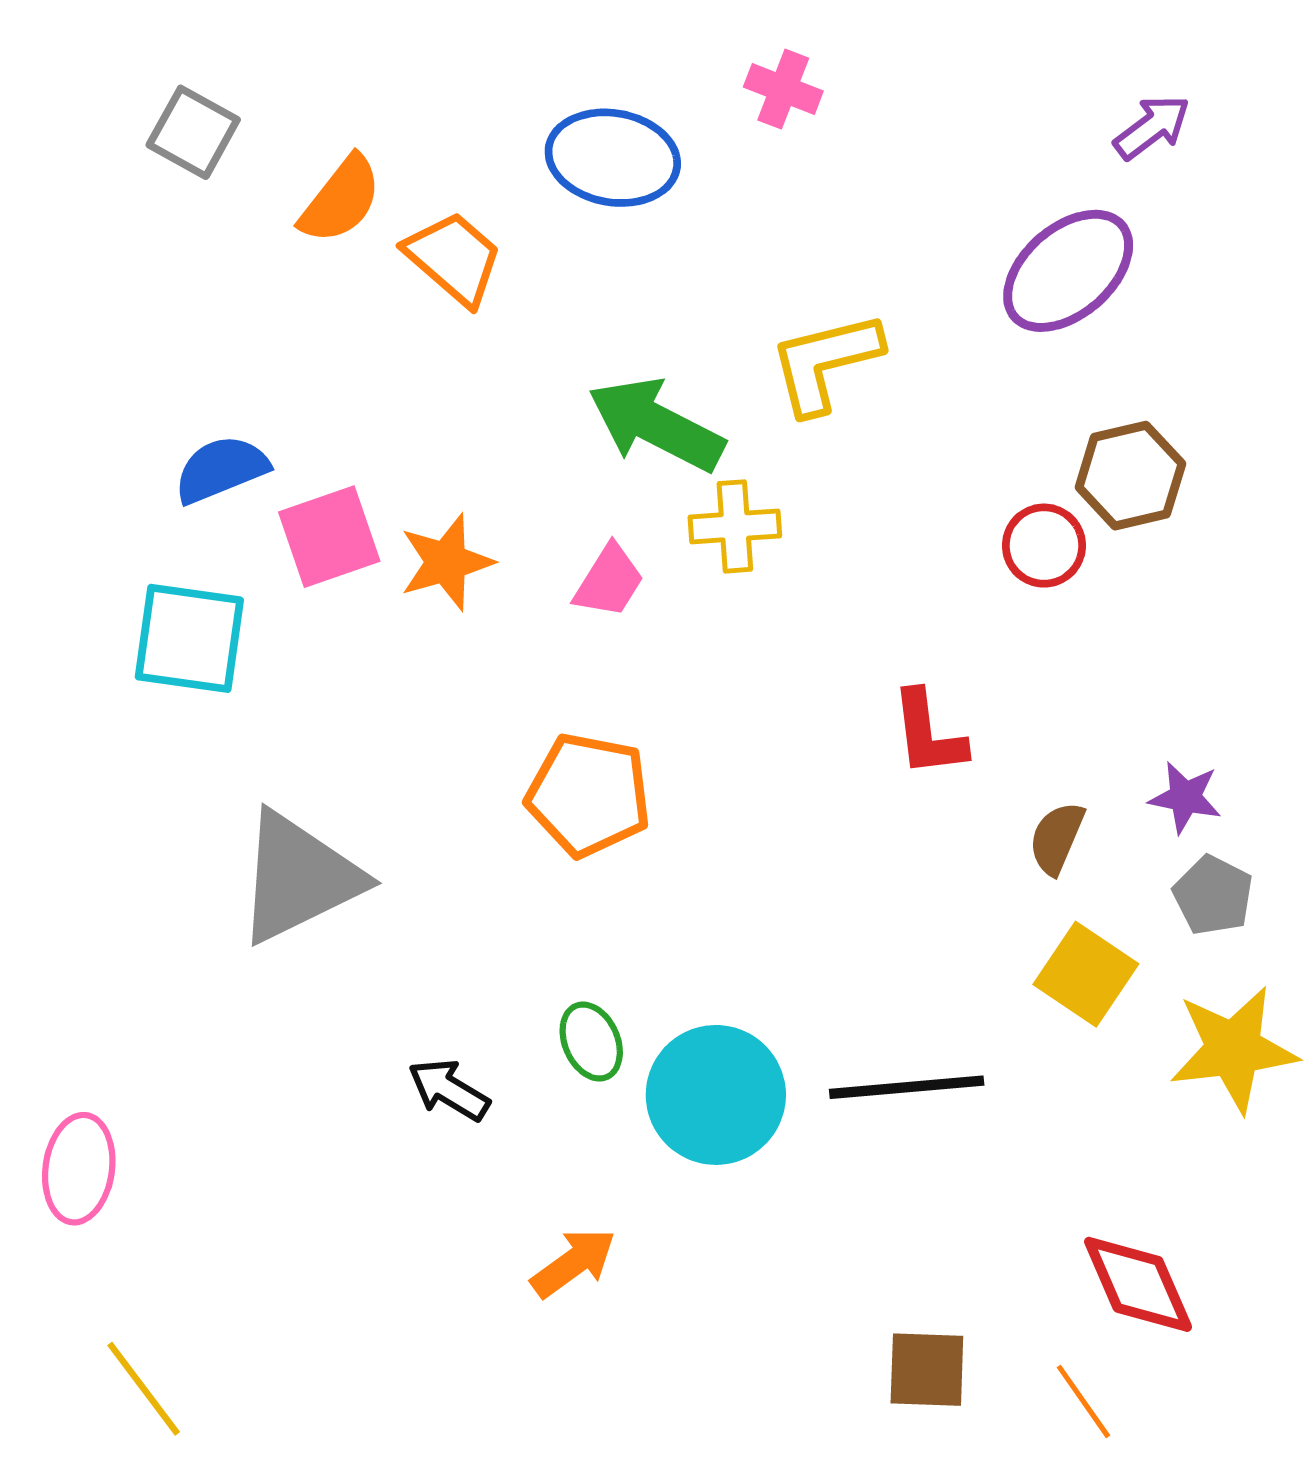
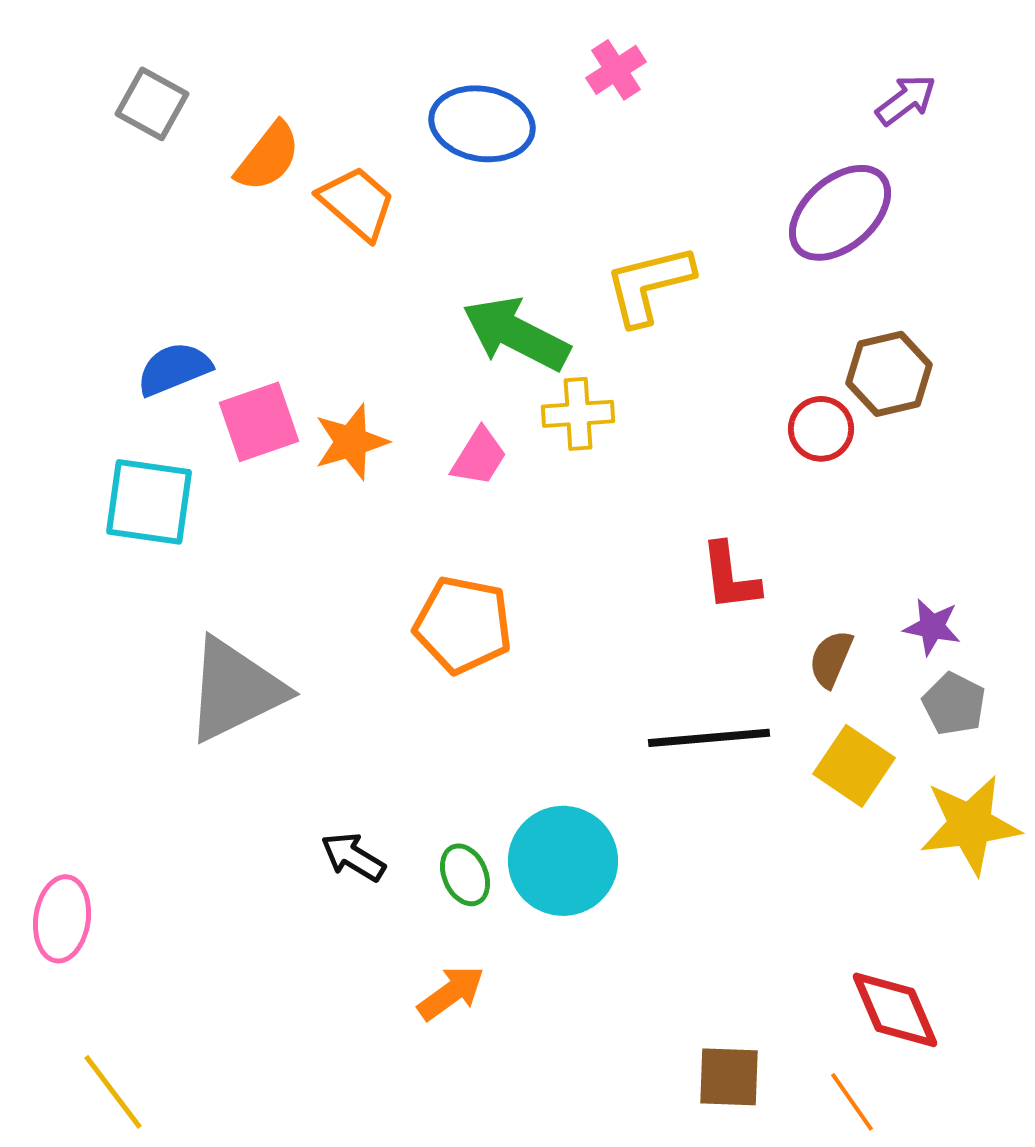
pink cross: (783, 89) -> (616, 70), turned 36
green ellipse: (591, 1042) -> (465, 875), moved
black line: (907, 1087) -> (709, 738), moved

